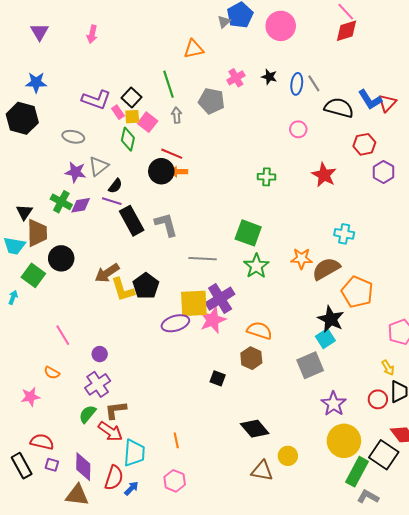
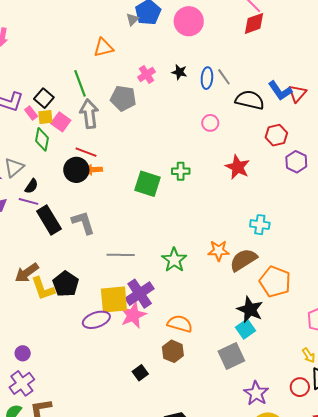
gray arrow: (177, 115) -> (89, 114), size x1.8
green square: (248, 233) -> (148, 184), moved
black square: (218, 378) -> (140, 373), turned 35

